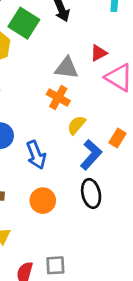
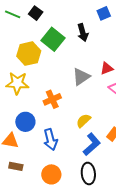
gray triangle: (66, 68) -> (81, 77), turned -48
orange cross: (58, 97) -> (52, 99), moved, turned 30

